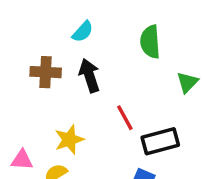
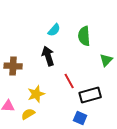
cyan semicircle: (83, 32) -> (54, 30), moved
brown cross: (46, 72) -> (13, 66), moved

